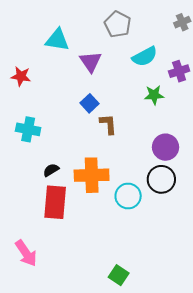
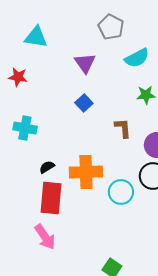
cyan triangle: (57, 40) -> (36, 37), moved
brown L-shape: (108, 124) -> (123, 128), moved
pink arrow: (26, 253) -> (45, 237), moved

